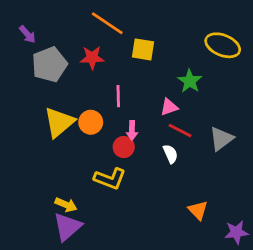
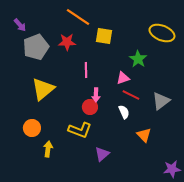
orange circle: (91, 122) -> (32, 128), moved
yellow arrow: (66, 205) -> (48, 149), turned -105
orange triangle: (198, 210) -> (144, 135), moved
purple triangle: (67, 227) -> (102, 154), moved, size x0.7

